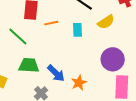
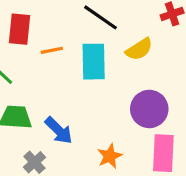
cyan rectangle: (77, 30) -> (94, 62), size x1.6
orange star: (79, 83) -> (110, 156), moved

